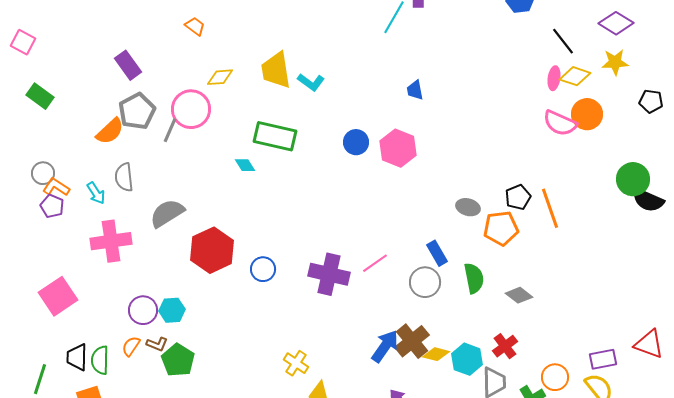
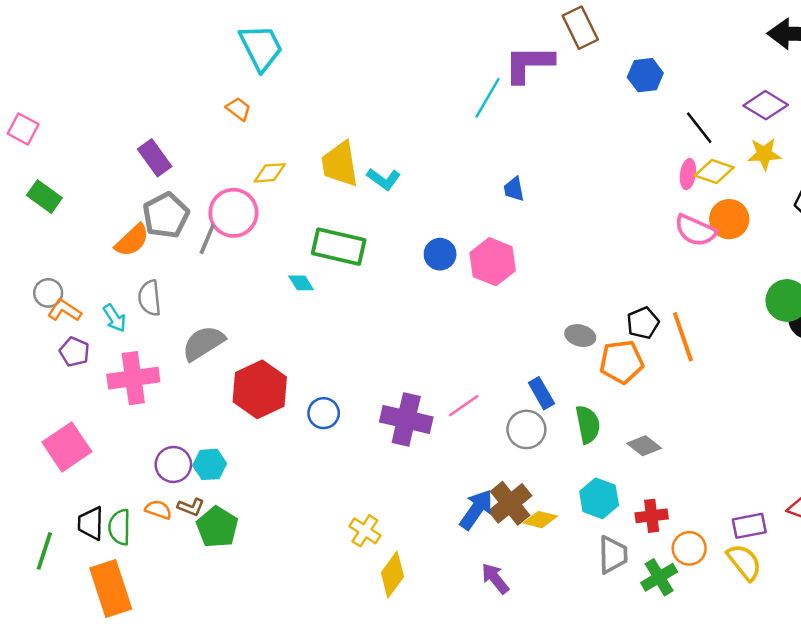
purple pentagon: (52, 206) -> (74, 352), moved
orange semicircle: (131, 346) -> (158, 510), turned 75
red cross: (505, 346) -> (652, 516), moved, turned 30
cyan hexagon: (467, 359) -> (599, 498), moved

